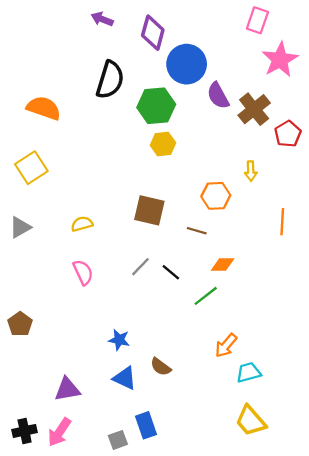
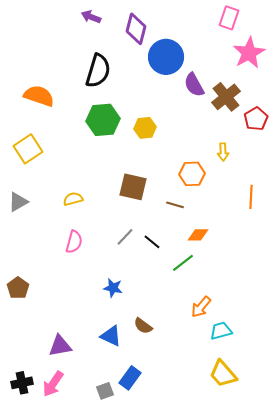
green hexagon: (156, 106) -> (103, 120), moved
pink semicircle: (83, 272) -> (74, 242), turned 40
blue star: (119, 340) -> (113, 288), moved
blue rectangle: (146, 425) -> (130, 378), turned 55

